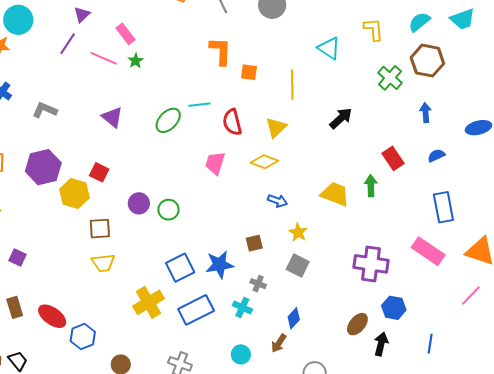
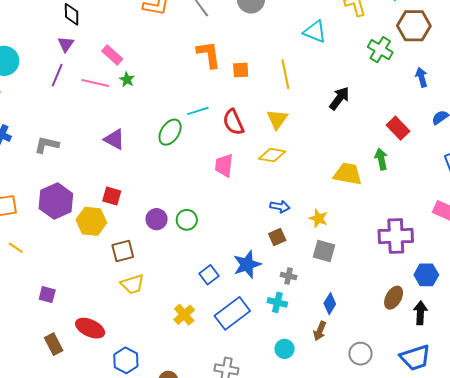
blue arrow: (277, 201) -> (280, 207), moved
blue square: (180, 268) -> (209, 275), size x0.7
yellow cross: (148, 302) -> (184, 315), size x0.7
red ellipse: (52, 316) -> (90, 328), moved

